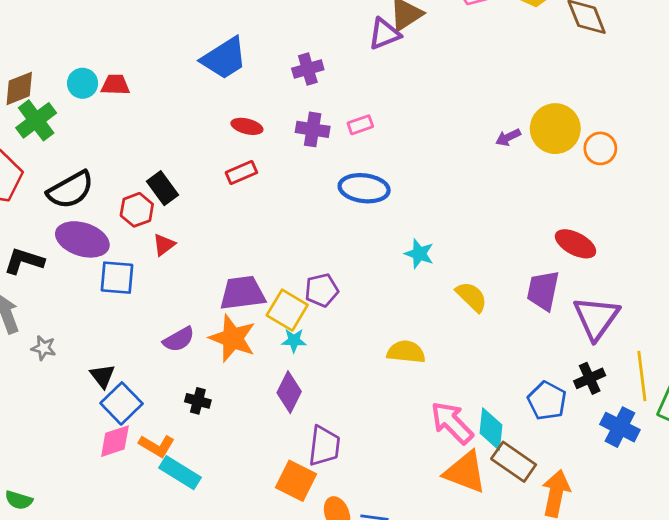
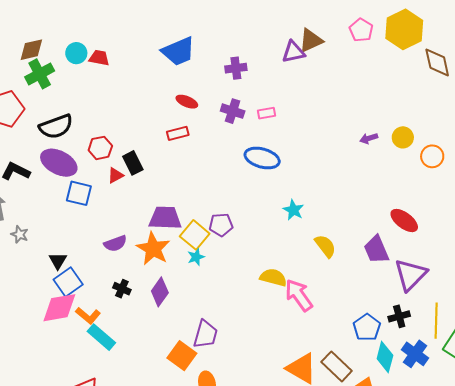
yellow circle: (555, 129) -> (403, 137), size x0.6
black rectangle: (162, 188) -> (133, 163), moved
purple trapezoid: (543, 291) -> (376, 250), turned -44
cyan star: (294, 340) -> (196, 257), turned -30
purple diamond: (289, 392) -> (160, 292), moved
pink arrow: (452, 423) -> (299, 295), moved
cyan diamond: (491, 429) -> (385, 357), moved
pink diamond: (115, 441) -> (59, 308), size x1.4

